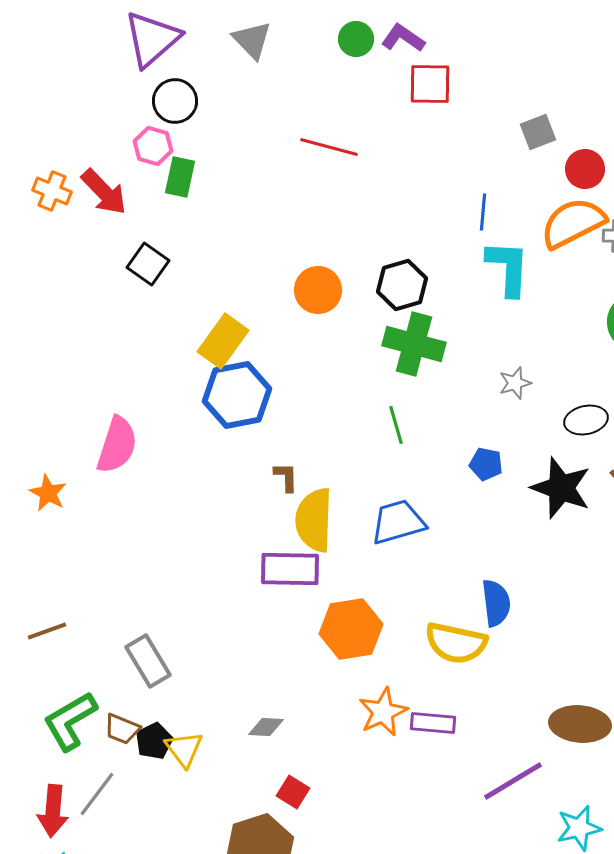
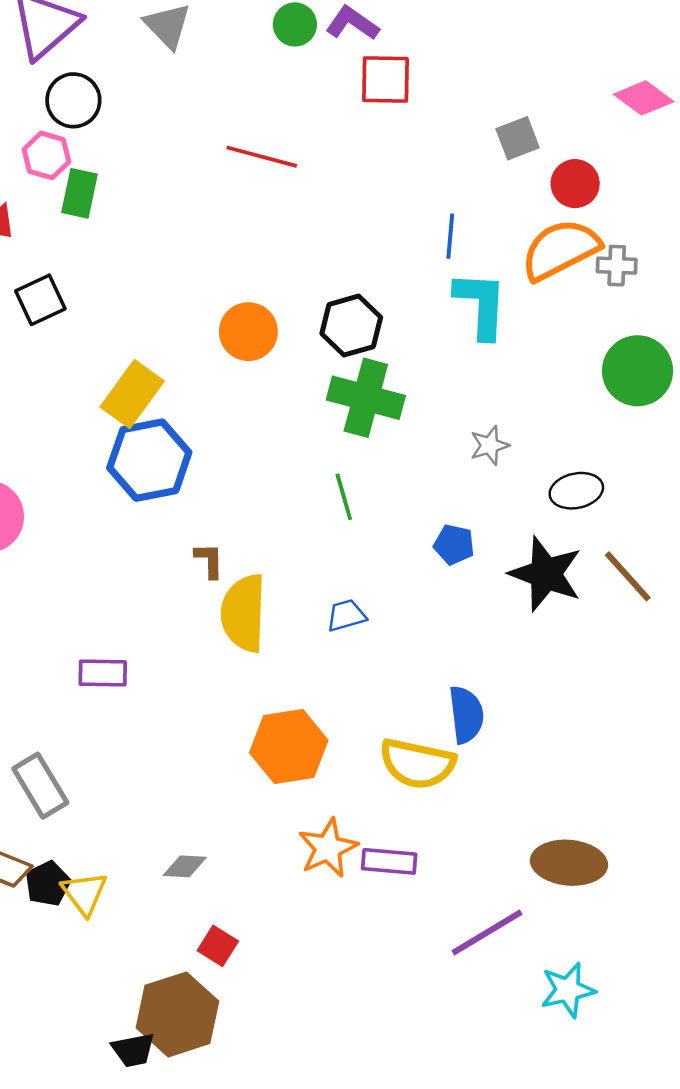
black square: (148, 264) -> (40, 300), turned 30
blue trapezoid: (398, 522) -> (346, 616), size x0.6
purple rectangle: (290, 569) -> (103, 673), moved, size x0.7

